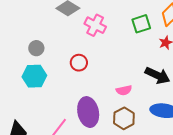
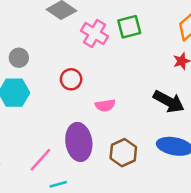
green square: (141, 24) -> (129, 27), moved
pink semicircle: (124, 90) -> (105, 105), moved

